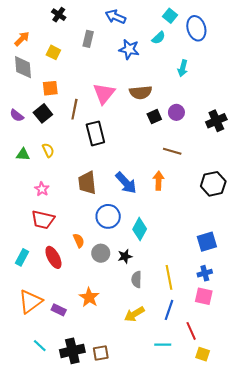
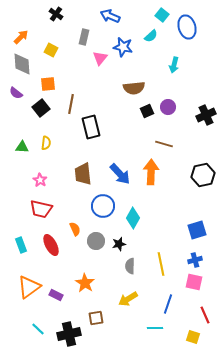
pink triangle: (104, 93) -> (100, 58), moved, size x0.7
purple semicircle: (17, 116) -> (16, 93), moved
yellow semicircle: (48, 150) -> (46, 143), turned 32
orange arrow: (159, 181) -> (151, 172), size x1.4
cyan rectangle: (22, 257) -> (21, 245), turned -49
blue line: (169, 310) -> (168, 304), moved
red line: (191, 331) -> (205, 315), moved
brown square: (101, 353) -> (96, 318), moved

